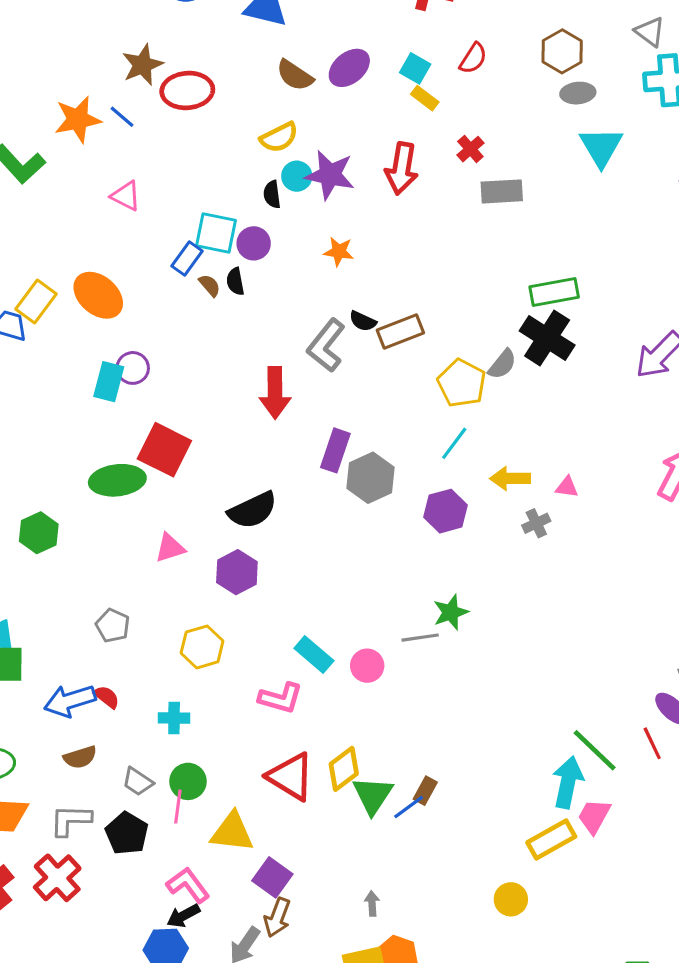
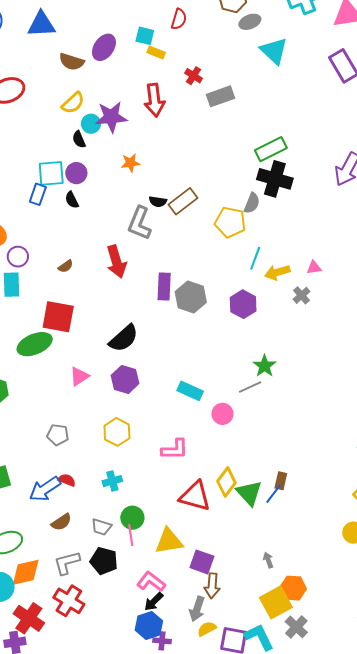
brown semicircle: (210, 285) -> (66, 266), moved, turned 112
purple circle: (133, 368) -> (18, 257), moved
cyan line: (454, 443) -> (255, 258), moved
cyan rectangle: (314, 654) -> (190, 391), moved

